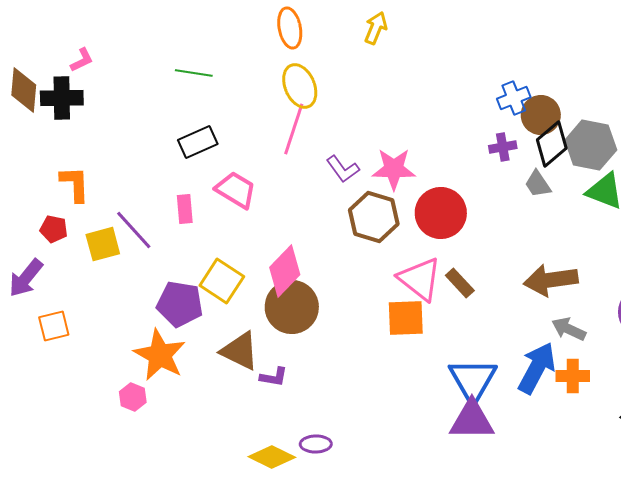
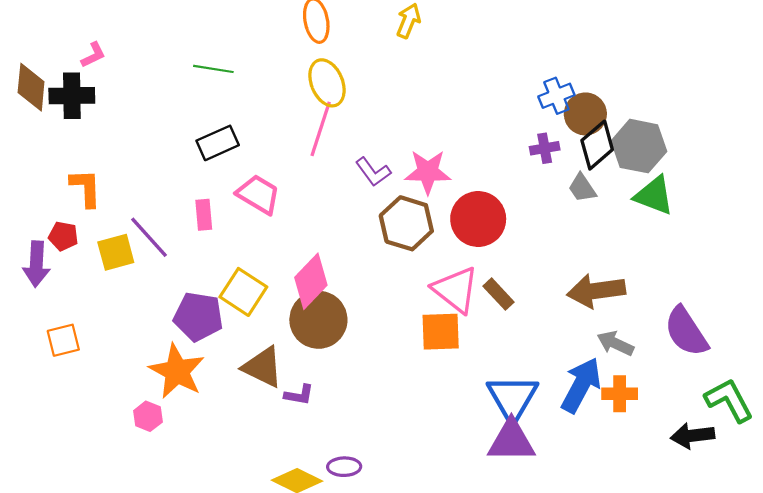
purple arrow: (26, 278) -> (36, 264), moved, turned -36

